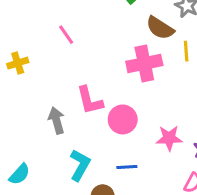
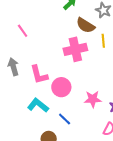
gray arrow: (57, 120) -> (13, 67), moved
cyan L-shape: (80, 165) -> (38, 105), moved, turned -80
blue line: (127, 167) -> (65, 119), turned 48

